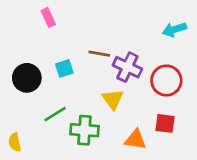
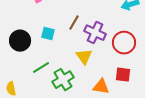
brown line: (99, 54) -> (74, 23), turned -70
cyan square: (64, 68) -> (48, 34), turned 32
green cross: (84, 130) -> (63, 80), turned -35

